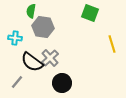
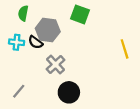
green semicircle: (31, 11) -> (23, 13), moved
green square: (90, 13) -> (80, 14), moved
black semicircle: (32, 62) -> (35, 42), moved, size x0.6

